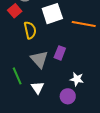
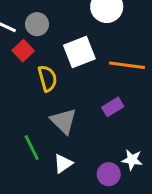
purple rectangle: (60, 53) -> (113, 107), moved, turned 40
white star: (77, 79) -> (132, 160), moved
white triangle: (38, 88) -> (63, 164), turned 32

